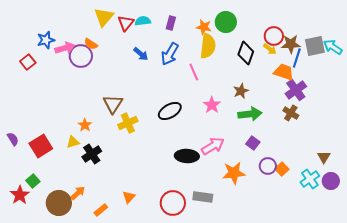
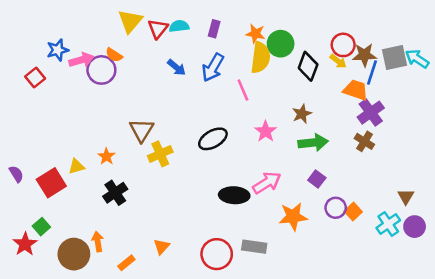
green circle: (226, 22) -> (281, 44), moved
yellow triangle: (73, 142) -> (76, 166), moved
orange arrow: (78, 193) -> (98, 242), turned -56

